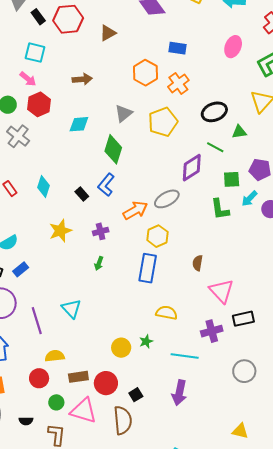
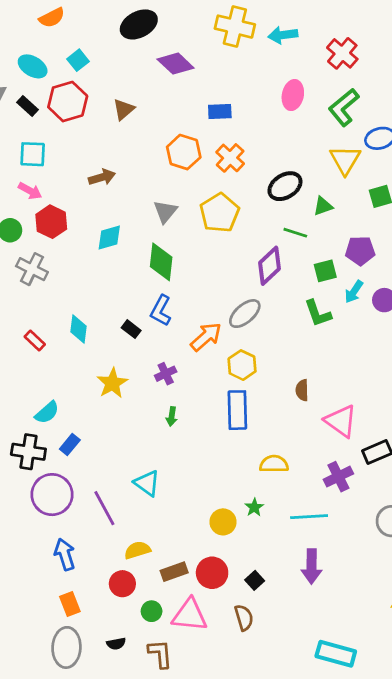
brown semicircle: (123, 420) -> (244, 618), size x0.7

